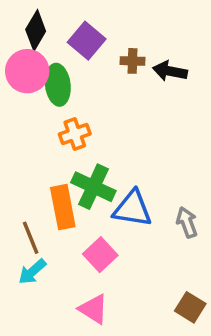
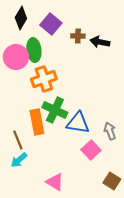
pink circle: (27, 71) -> (16, 57), moved
orange cross: (75, 134) -> (44, 79), size x1.4
pink square: (100, 255) -> (91, 150), moved

